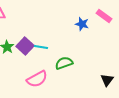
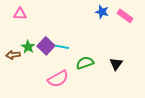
blue star: (82, 24) -> (102, 12), moved
black triangle: (107, 80) -> (116, 64), moved

